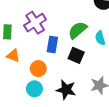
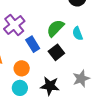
blue rectangle: (52, 44) -> (33, 44), turned -35
black square: (76, 55) -> (56, 52), turned 35

